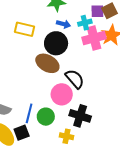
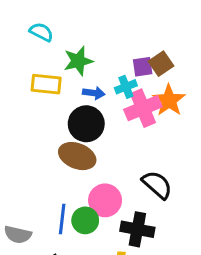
yellow rectangle: (25, 29) -> (46, 84), moved
black semicircle: (75, 79) -> (157, 185), moved
blue line: (29, 113) -> (62, 219), moved
green circle: (46, 117) -> (85, 220), moved

